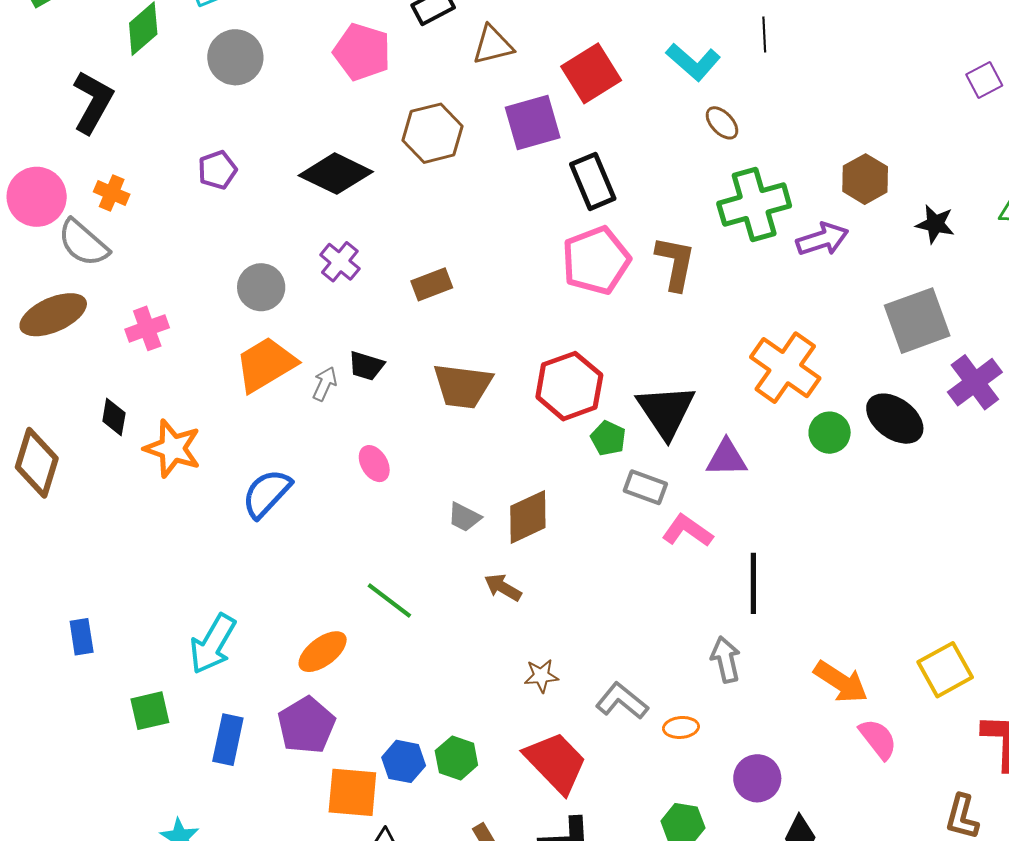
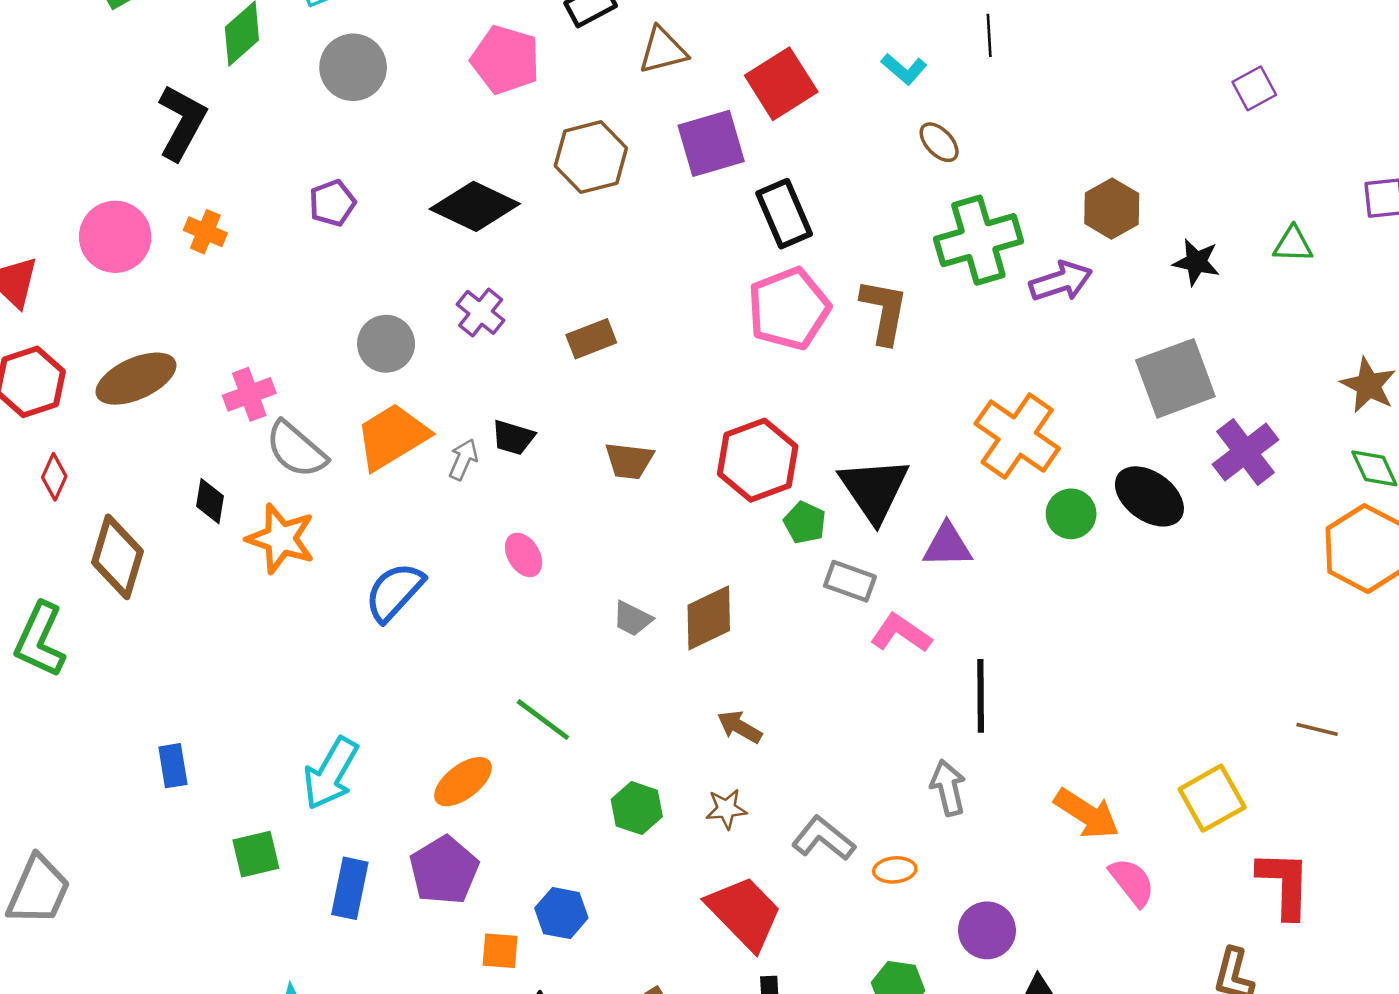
cyan L-shape: (693, 62) -> (904, 69), size x0.7
gray semicircle: (83, 243) -> (296, 449), moved
brown trapezoid: (462, 386) -> (629, 461), size x0.7
brown arrow: (503, 587) -> (740, 727), moved
green hexagon: (456, 758) -> (637, 808), moved
orange square: (352, 792) -> (500, 951), size x0.6

